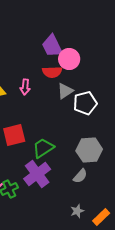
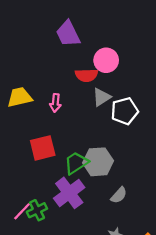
purple trapezoid: (52, 46) -> (68, 34), moved
pink arrow: (25, 87) -> (55, 103), moved
gray hexagon: (89, 150) -> (98, 162), moved

